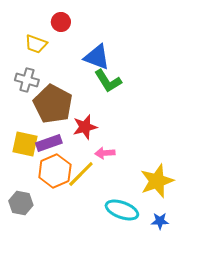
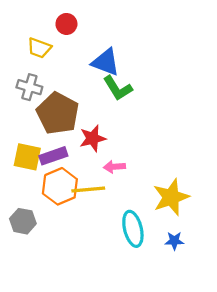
yellow line: (81, 174) -> (88, 190), turned 40
cyan ellipse: (122, 210) -> (133, 229), turned 56

